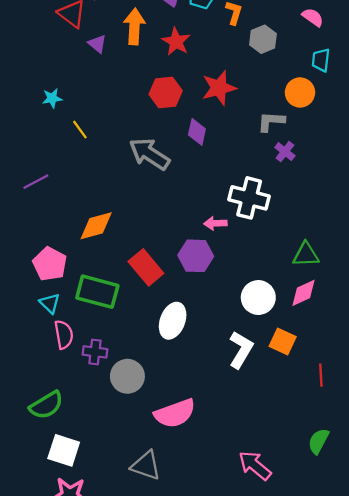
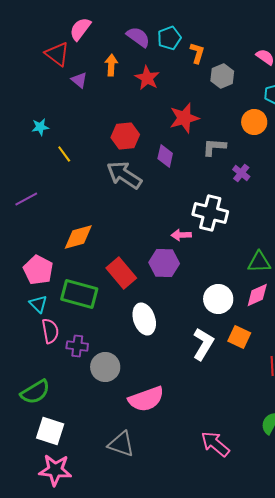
orange arrow: (134, 26) -> (111, 65), size x0.7
red hexagon: (166, 92) -> (125, 136), moved
gray L-shape: (271, 121) -> (214, 147), moved
white ellipse: (173, 321) -> (144, 319), turned -40

